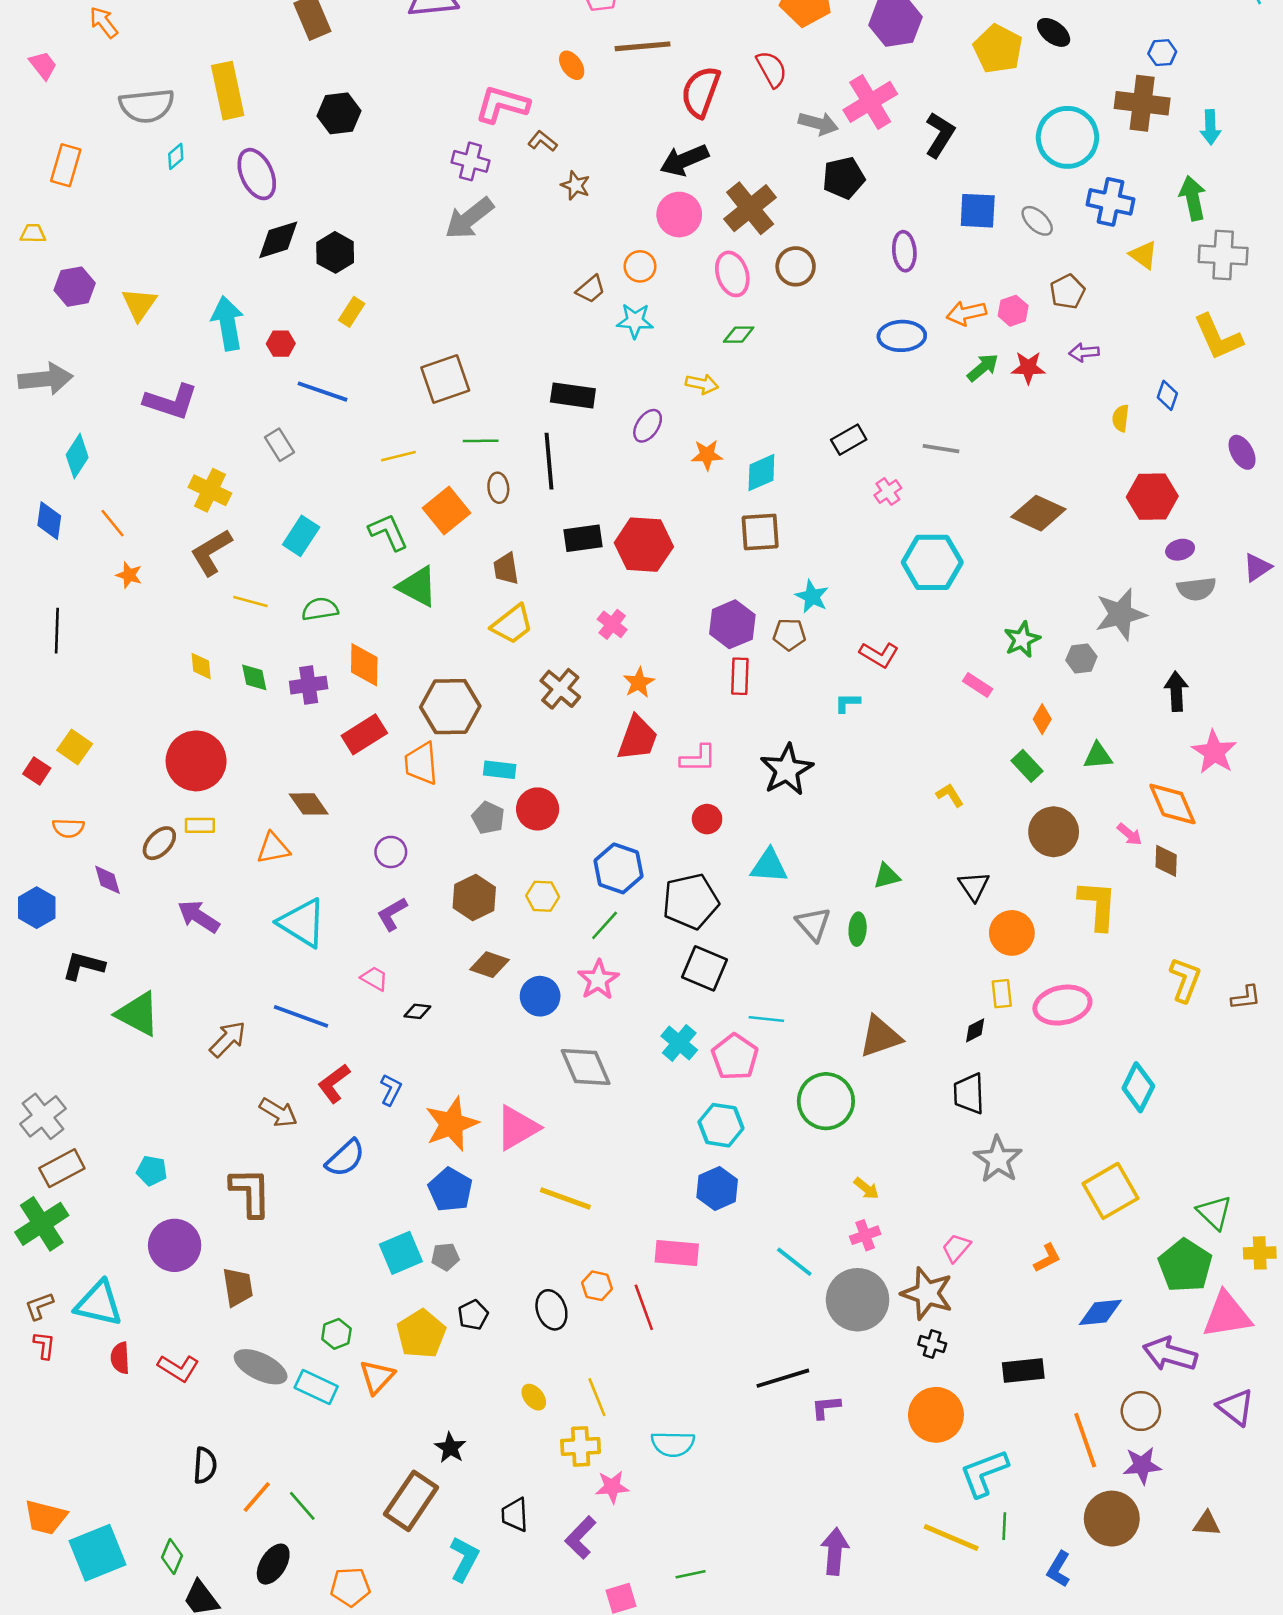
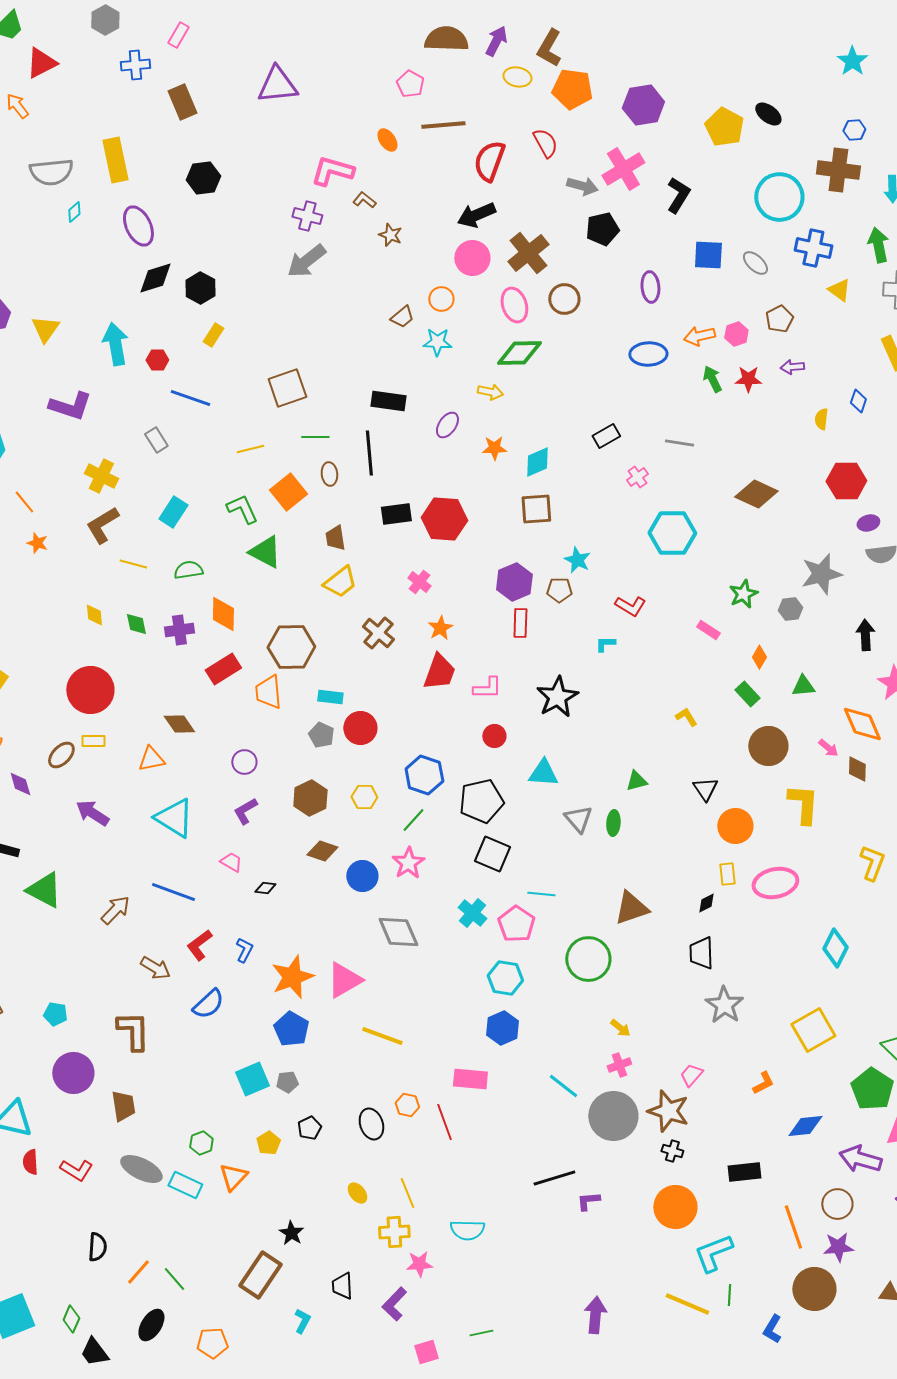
green diamond: (739, 335) -> (519, 353), size x1.8
green arrow: (983, 368) -> (712, 379), turned -76
yellow pentagon: (421, 1334) -> (268, 1143), size x0.6
cyan L-shape: (464, 1559) -> (302, 1321), size x0.7

